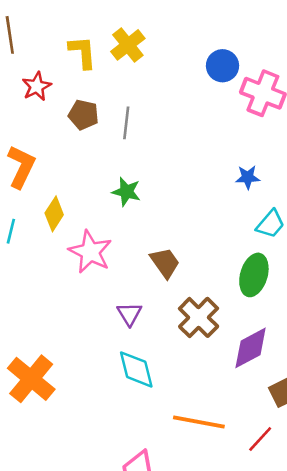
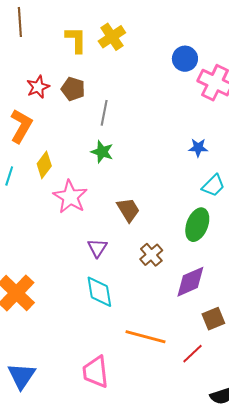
red star: (37, 86) -> (38, 87), moved
gray line: (126, 123) -> (104, 113), moved
brown cross: (199, 317) -> (151, 255), size x0.7

